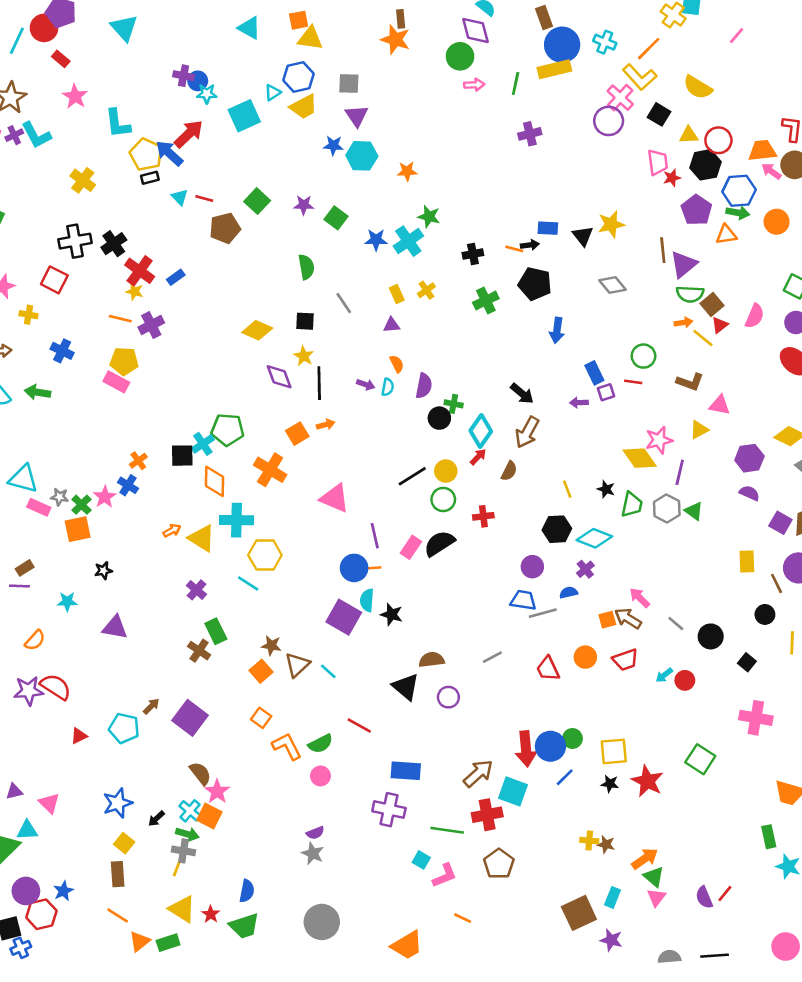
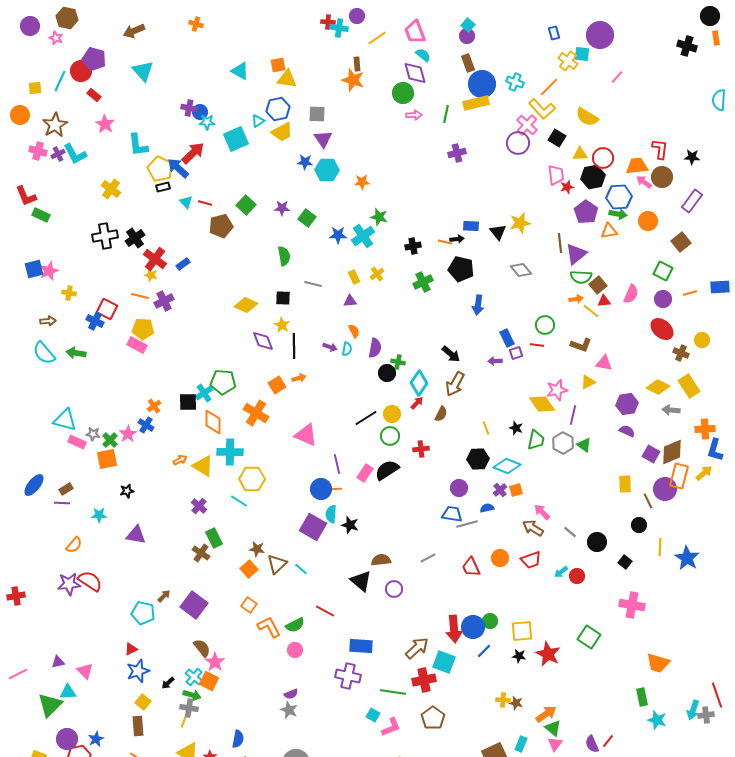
red square: (54, 280) -> (107, 309), moved
gray line: (344, 303) -> (313, 284), turned -42
red triangle: (720, 325) -> (604, 301), turned 32
orange square: (607, 620) -> (516, 490), moved
red triangle: (79, 736) -> (131, 649), moved

